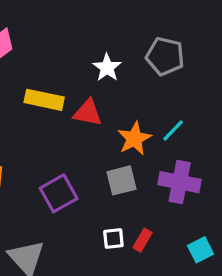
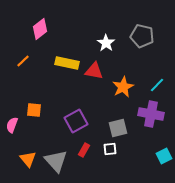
cyan line: (173, 130) -> (157, 85), moved
gray square: (122, 180) -> (118, 128), moved
red rectangle: (142, 240) -> (84, 150), moved

